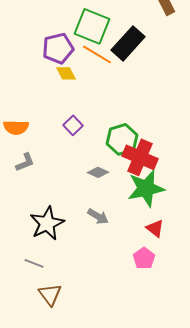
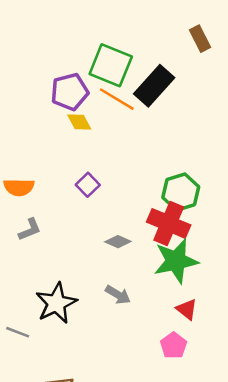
green hexagon: (122, 139) -> (181, 192), moved
gray line: (34, 263) -> (18, 332), moved

